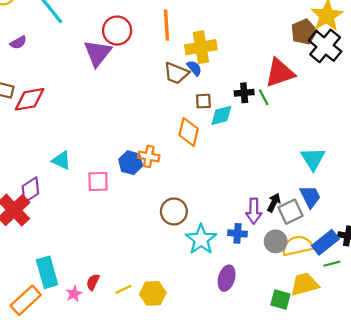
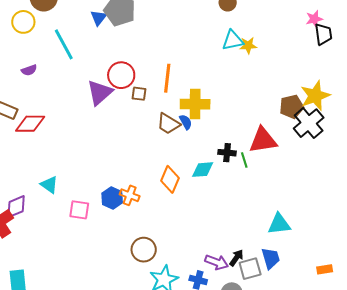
brown square: (203, 101) -> (139, 94), moved
cyan triangle: (313, 159) -> (279, 224), turned 45
purple arrow: (254, 211) -> (217, 262), turned -80

